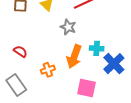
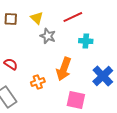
gray star: (68, 27) -> (48, 36), moved
cyan cross: (97, 48) -> (86, 41), moved

